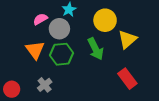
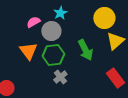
yellow circle: (105, 20) -> (104, 18), moved
gray cross: (45, 85) -> (60, 77), moved

